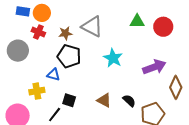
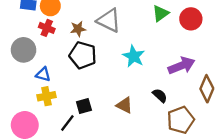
green triangle: (137, 21) -> (161, 13), turned -35
blue triangle: (53, 75) -> (43, 74), moved
black square: (69, 100) -> (84, 106), turned -32
black semicircle: (129, 101) -> (160, 95), moved

